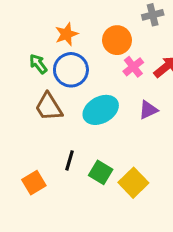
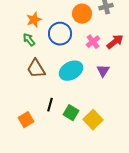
orange star: (67, 34) -> (34, 20), moved
orange circle: (117, 40) -> (82, 14), moved
blue circle: (71, 70) -> (60, 34), moved
purple triangle: (148, 110) -> (103, 71), turned -32

